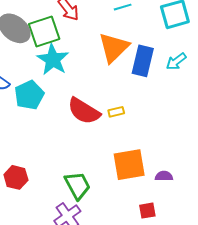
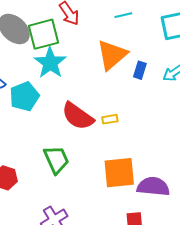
blue rectangle: (143, 61) -> (140, 70), size x0.6
purple semicircle: (164, 176) -> (153, 187), size x1.8
green trapezoid: (78, 185) -> (56, 160), moved

